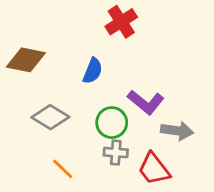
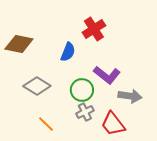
red cross: (121, 22) -> (94, 29), moved
gray cross: (116, 153) -> (85, 112), turned -30

